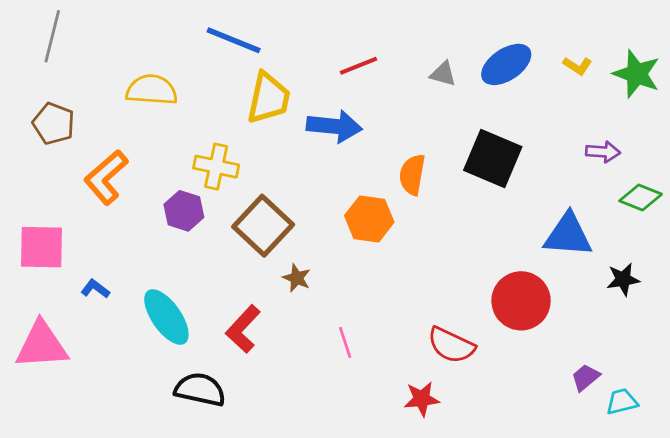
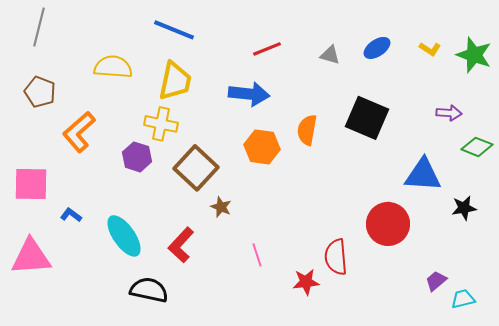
blue ellipse: (506, 64) -> (377, 48), size x0.7
yellow trapezoid: (269, 98) -> (175, 81), moved
orange hexagon: (369, 219) -> (262, 147), moved
red semicircle: (451, 345) -> (336, 257), turned 60
red star: (422, 399) -> (306, 282), moved

